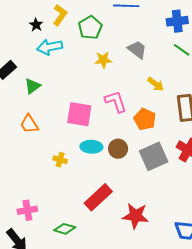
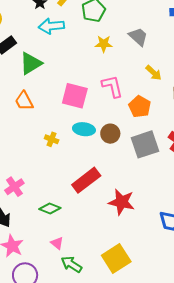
green triangle: (32, 86) -> (31, 63), size x1.4
pink cross: (27, 210) -> (14, 187), turned -30

